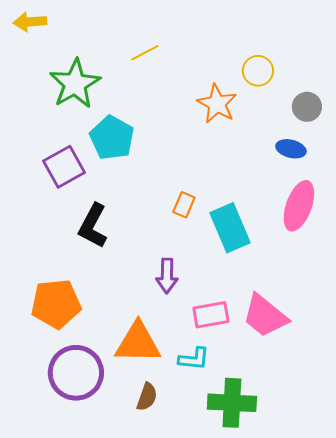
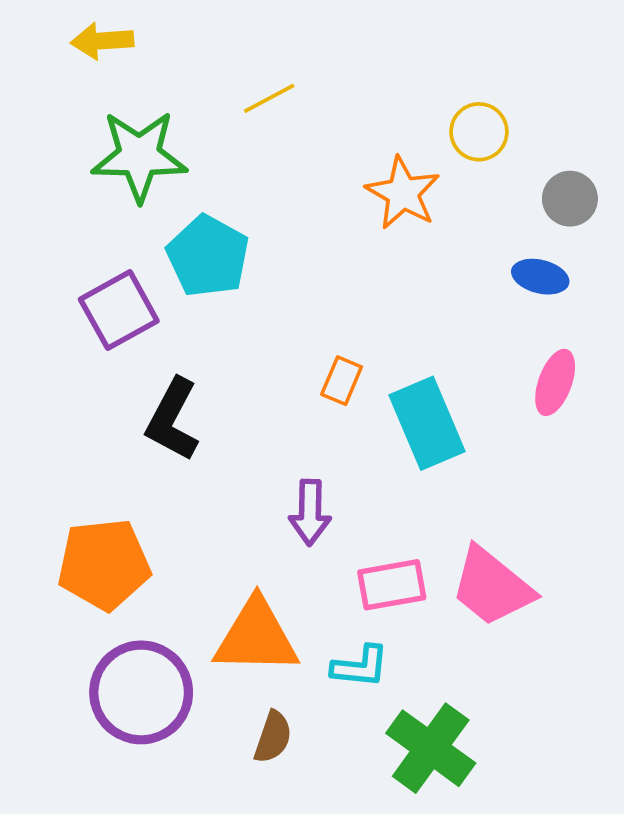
yellow arrow: (30, 22) -> (102, 41), moved
green star: (75, 84) -> (139, 156), turned 30
pink ellipse: (299, 206) -> (555, 382), size x0.7
green cross: (232, 403) -> (431, 748), turned 33

